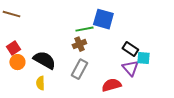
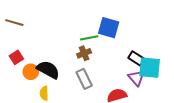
cyan square: (143, 58) -> (150, 68), size x1.6
orange circle: (17, 62) -> (31, 72), moved
gray rectangle: (79, 69) -> (84, 79), turned -54

